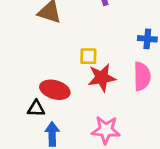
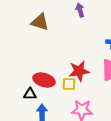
yellow square: (88, 56) -> (69, 84), moved

